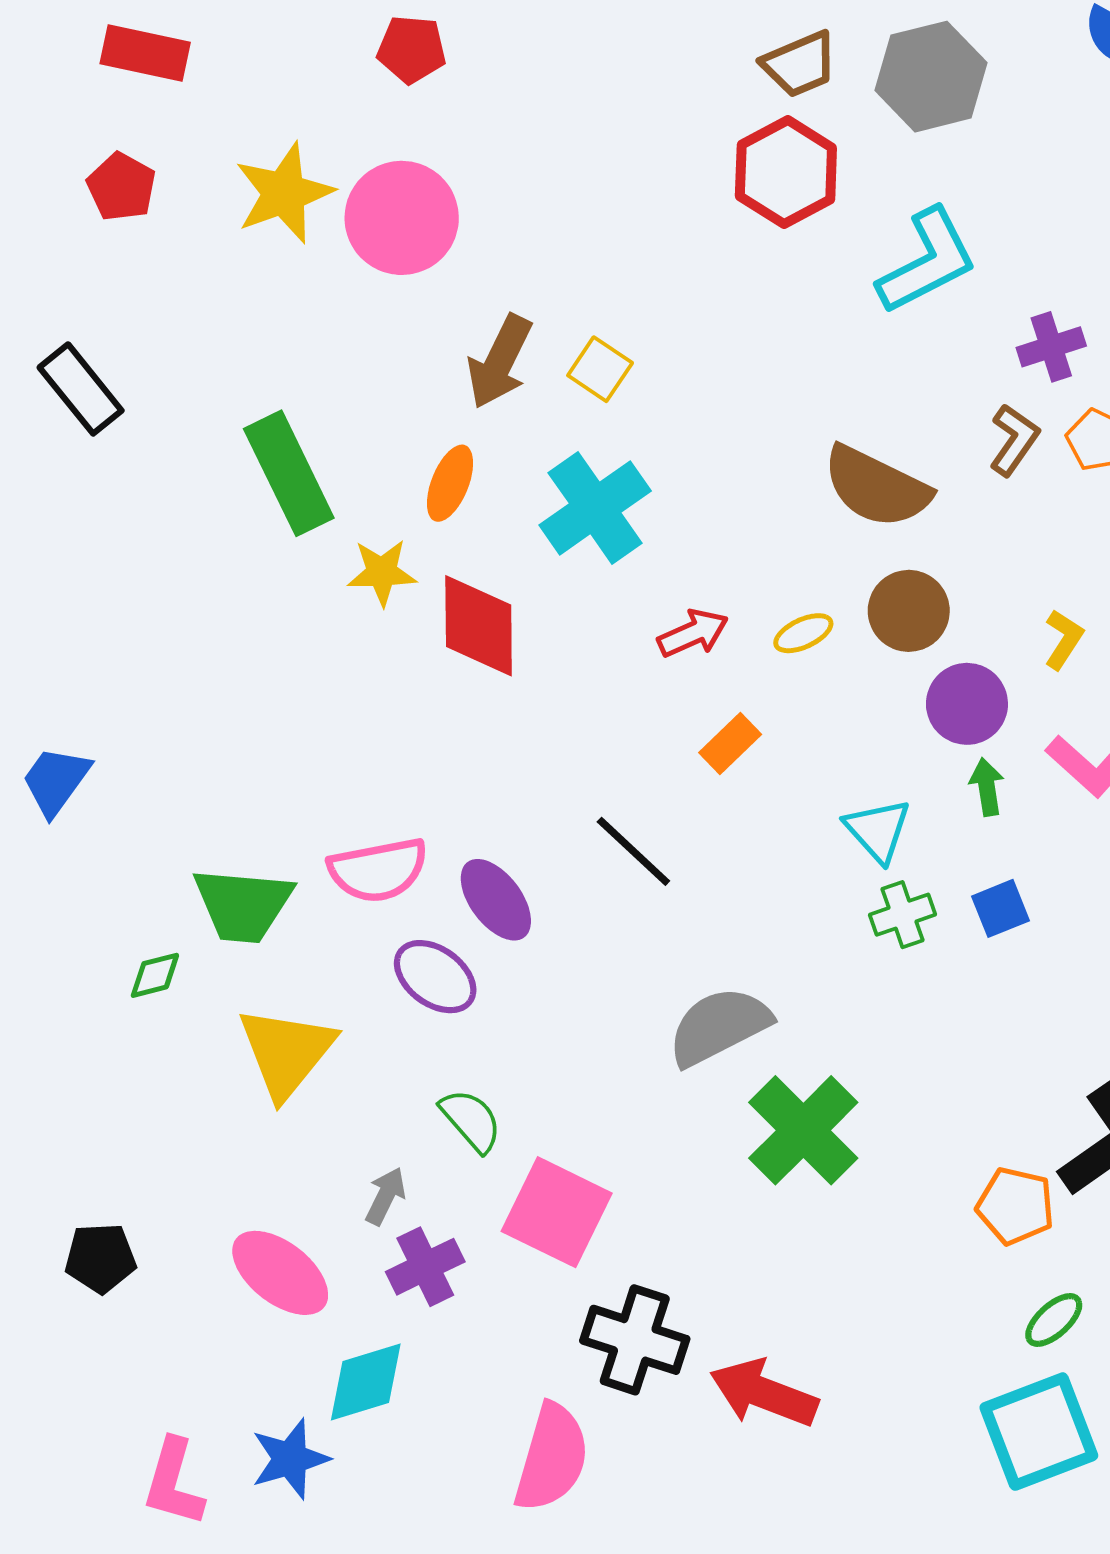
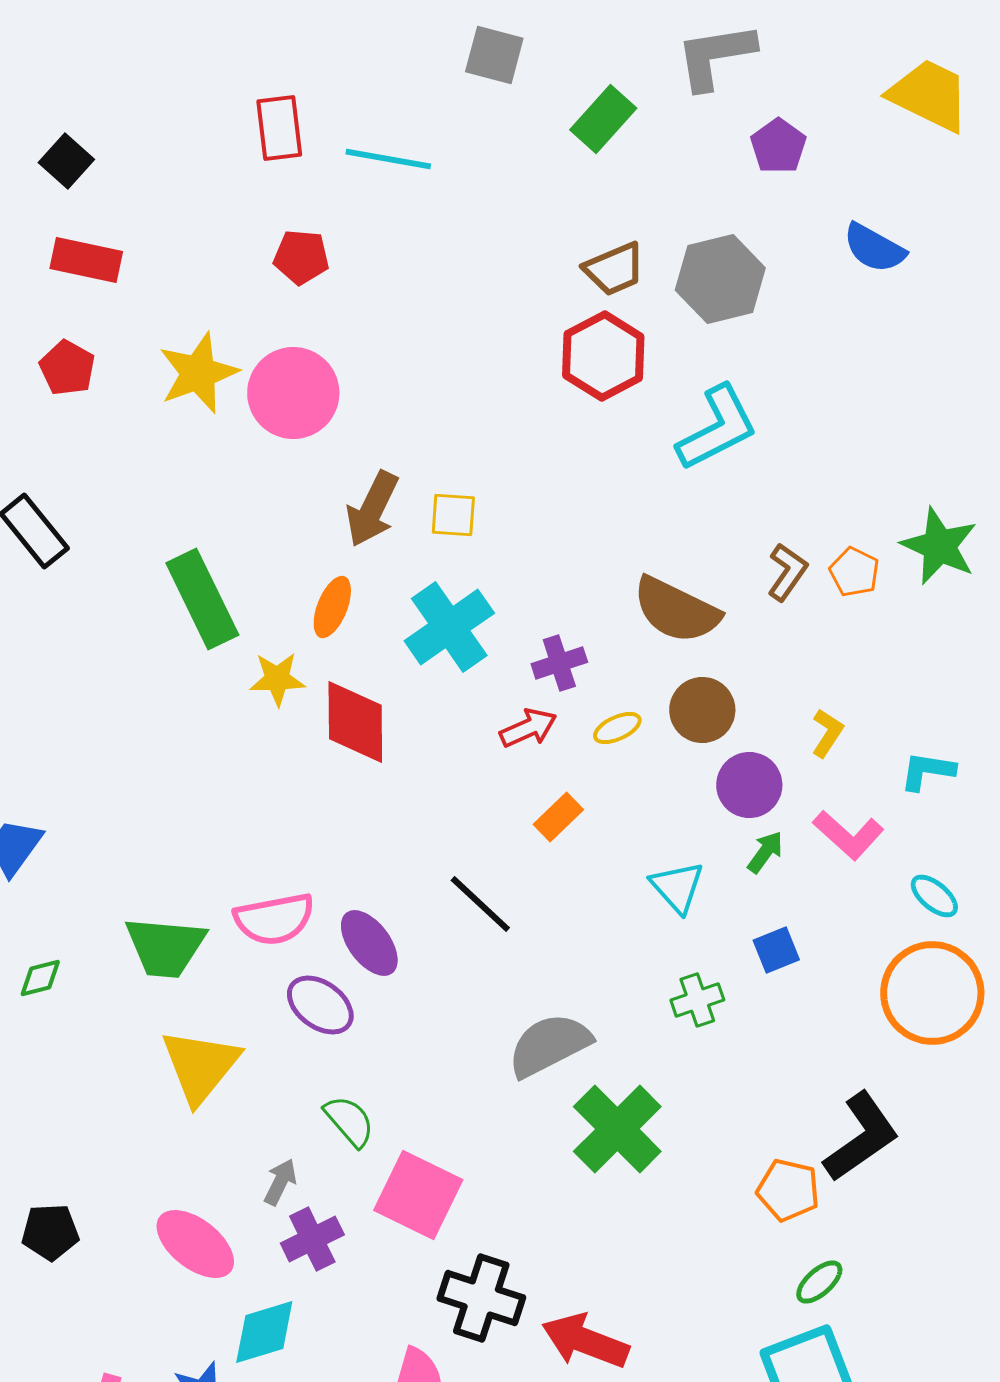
purple cross: (1051, 347) -> (559, 663), moved
yellow square: (600, 369) -> (453, 515), turned -30
green arrow: (987, 787) -> (765, 852), turned 45
green cross: (903, 915) -> (697, 1000), moved
green diamond: (155, 975) -> (40, 978), moved

